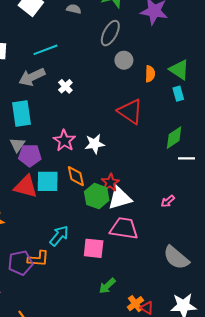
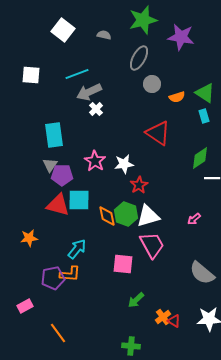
orange semicircle: (150, 74) -> (177, 97), turned 70
gray arrow: (32, 77) -> (89, 92), moved
orange diamond: (76, 176) -> (107, 216), moved
red star: (110, 182) -> (139, 185), moved
pink trapezoid: (124, 228) -> (152, 245), turned 52
cyan arrow: (59, 236) -> (77, 249), moved

